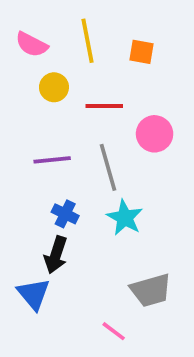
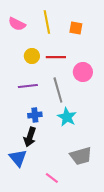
yellow circle: (54, 87) -> (32, 56), moved
blue cross: (65, 214) -> (35, 115), turned -32
pink line: (114, 331) -> (52, 178), moved

